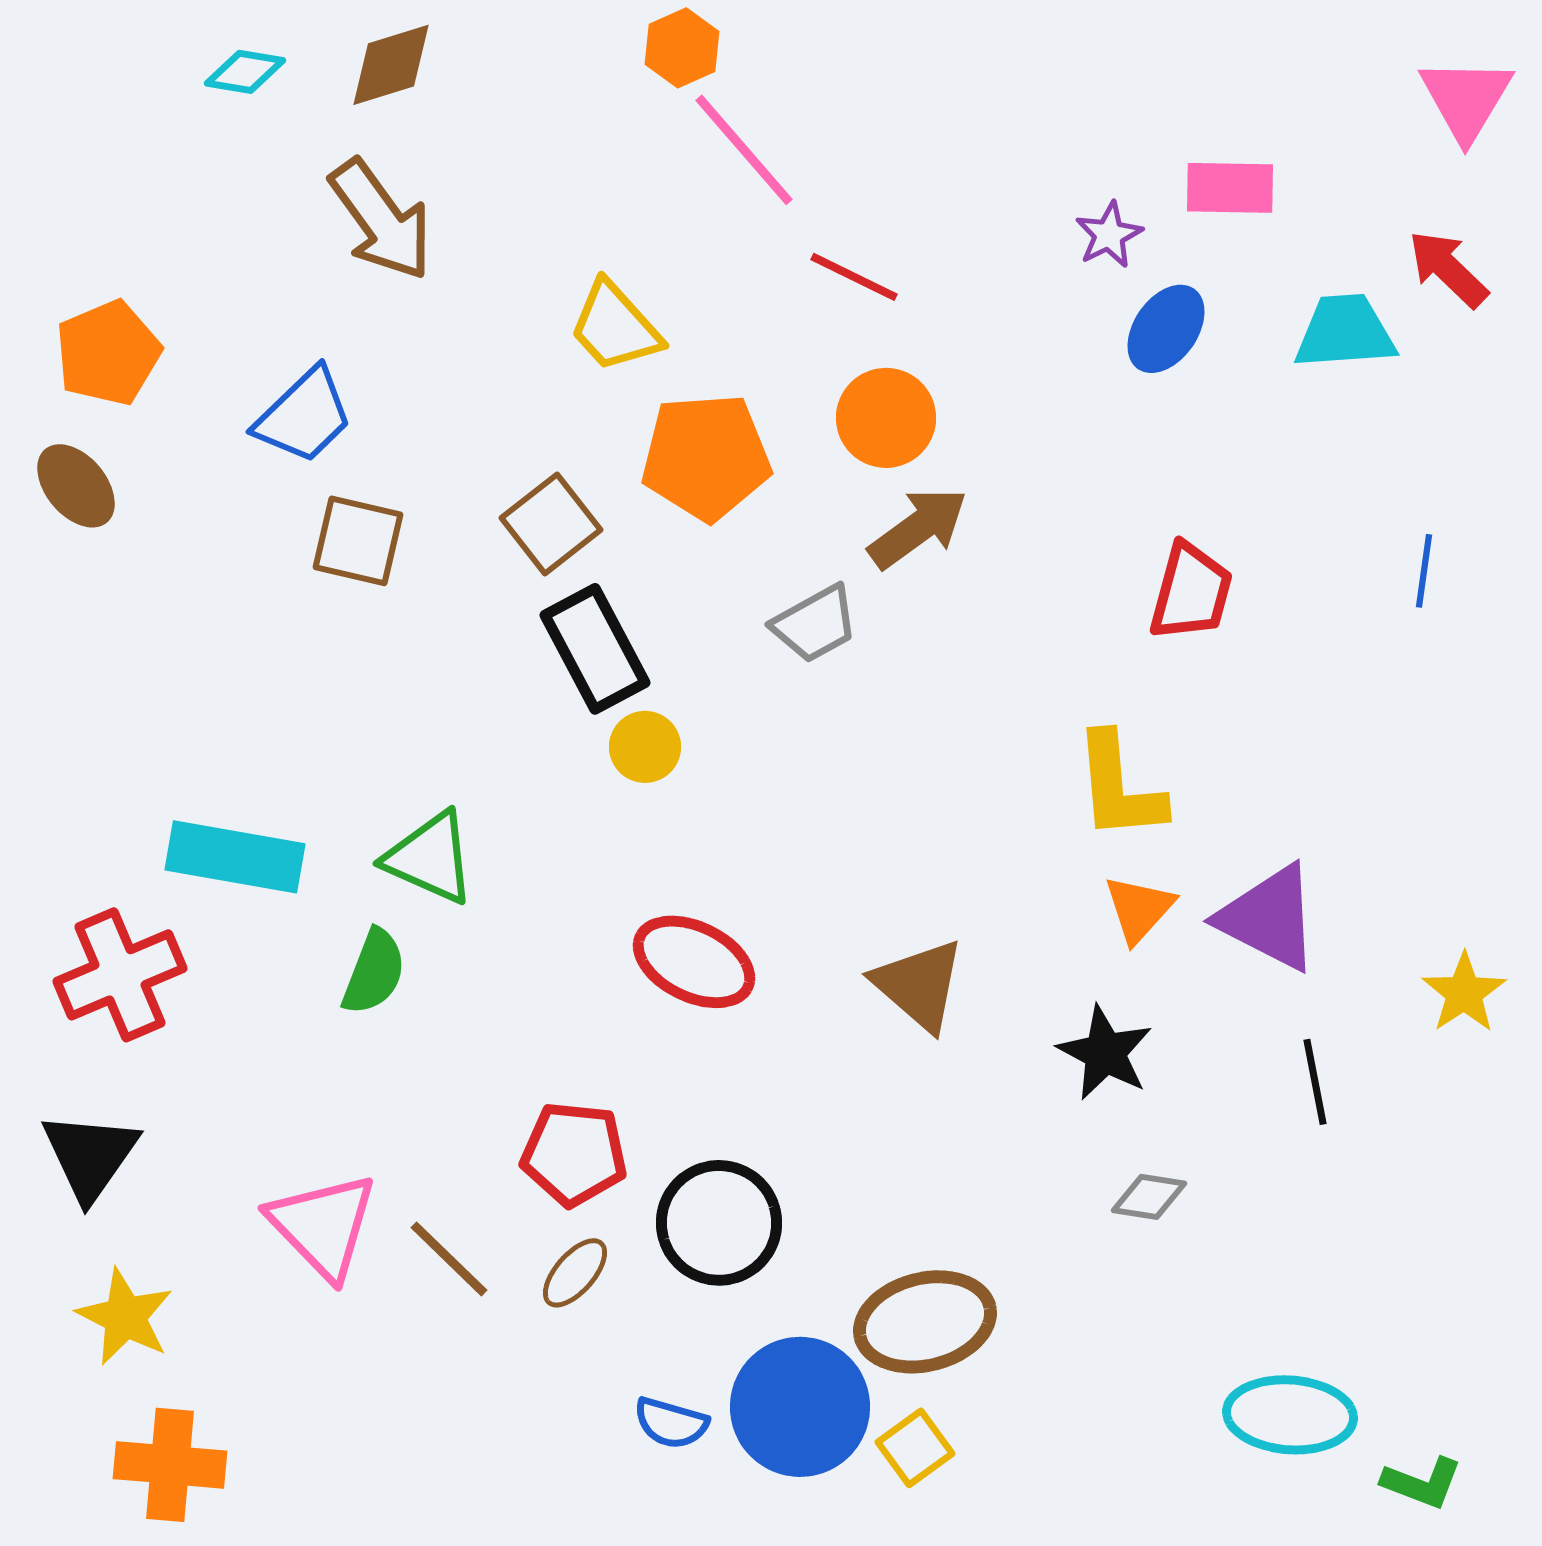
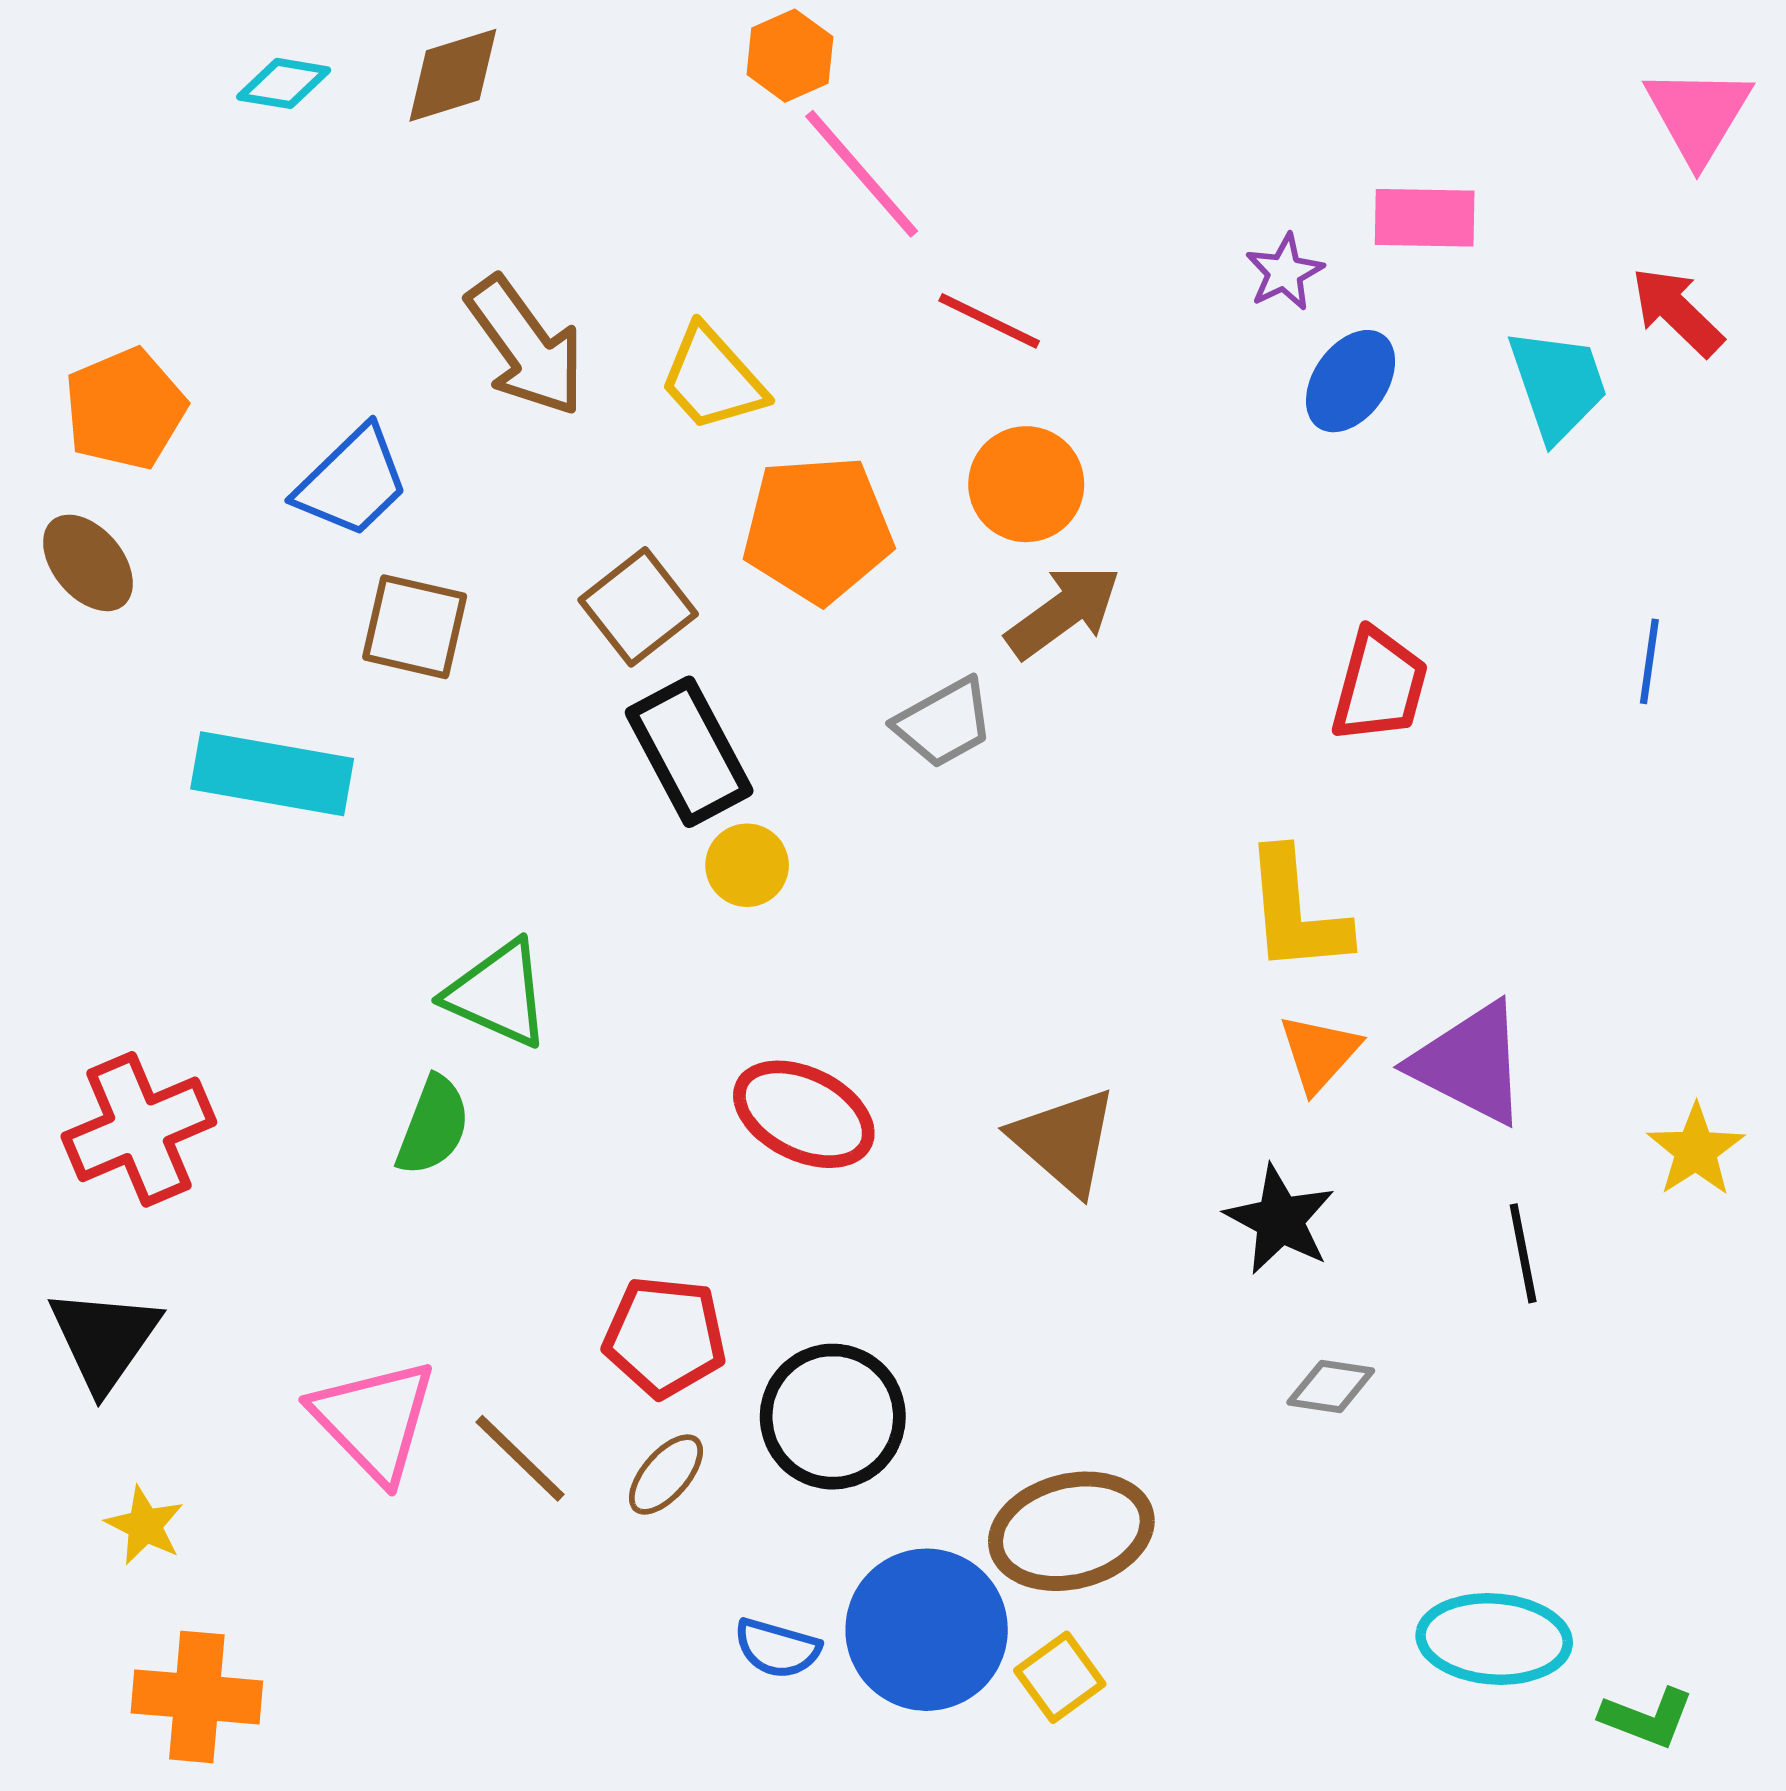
brown arrow: (381, 220) -> (526, 346), moved
cyan trapezoid: (1345, 332) -> (1558, 385), turned 75
cyan rectangle: (235, 857) -> (272, 774), moved
yellow star: (125, 1317) -> (145, 1525), size x0.7

